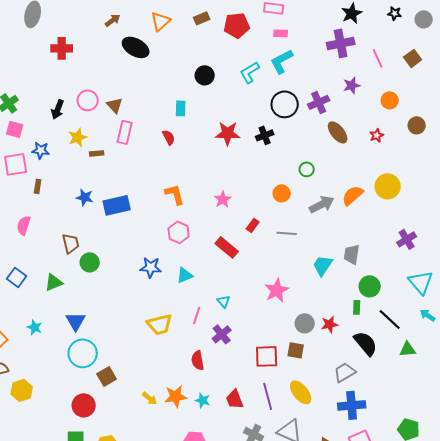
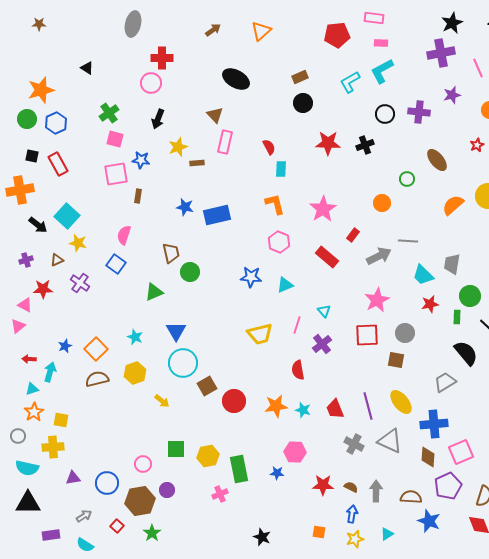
brown rectangle: (202, 18) -> (300, 77), moved
black ellipse: (136, 47) -> (236, 79), moved
black circle: (205, 75) -> (303, 103), moved
pink circle: (88, 100) -> (151, 83), moved
purple cross: (319, 102) -> (419, 112), turned 30
black circle: (285, 104) -> (385, 114), size x0.7
cyan rectangle: (181, 108) -> (281, 169), moved
brown ellipse: (338, 132) -> (437, 160), moved
pink star: (223, 199) -> (323, 209), size x1.5
gray arrow: (322, 204) -> (379, 256), moved
gray line: (287, 233) -> (408, 241), moved
cyan trapezoid: (323, 265) -> (423, 275), turned -80
blue square: (17, 277) -> (116, 264), moved
red star: (330, 324) -> (430, 304), moved
red square: (267, 356) -> (367, 335), moved
yellow hexagon: (22, 390) -> (135, 373), moved
yellow arrow: (150, 398) -> (162, 401), moved
red circle: (84, 405) -> (234, 401), moved
blue cross: (352, 405) -> (434, 424), moved

